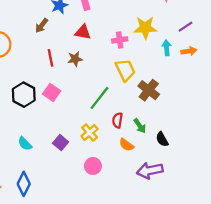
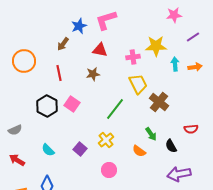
purple line: (185, 27) -> (193, 37), moved
red line: (51, 58) -> (59, 73), moved
red semicircle: (117, 120) -> (191, 129), moved, turned -104
purple arrow: (150, 170) -> (179, 174), moved

